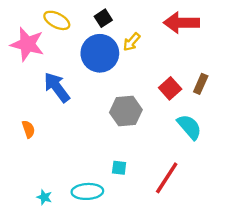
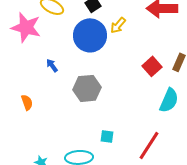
blue arrow: (57, 87) -> (52, 65), size x0.5
gray hexagon: (126, 111) -> (87, 88), moved
cyan semicircle: (189, 127) -> (169, 100), turned 65

